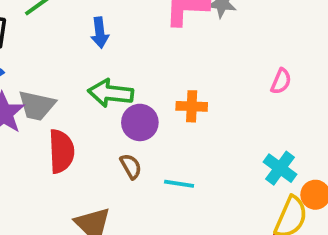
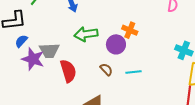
orange cross: (192, 106) -> (130, 30), turned 35
purple circle: (140, 122) -> (116, 44), moved

